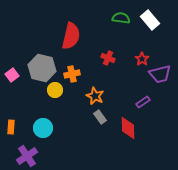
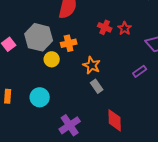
red star: (142, 59) -> (125, 28), moved
red diamond: (128, 128) -> (115, 120), moved
purple cross: (27, 156) -> (70, 125), moved

